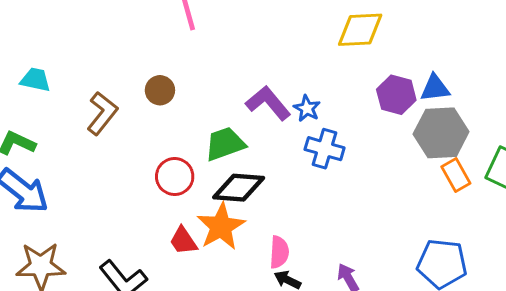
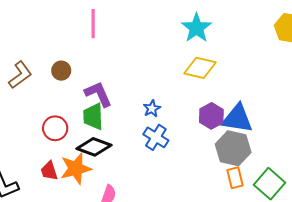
blue triangle: (435, 88) -> (237, 119), size x1.6
purple L-shape: (268, 103) -> (98, 94), moved
green trapezoid: (225, 144) -> (93, 116), turned -88

